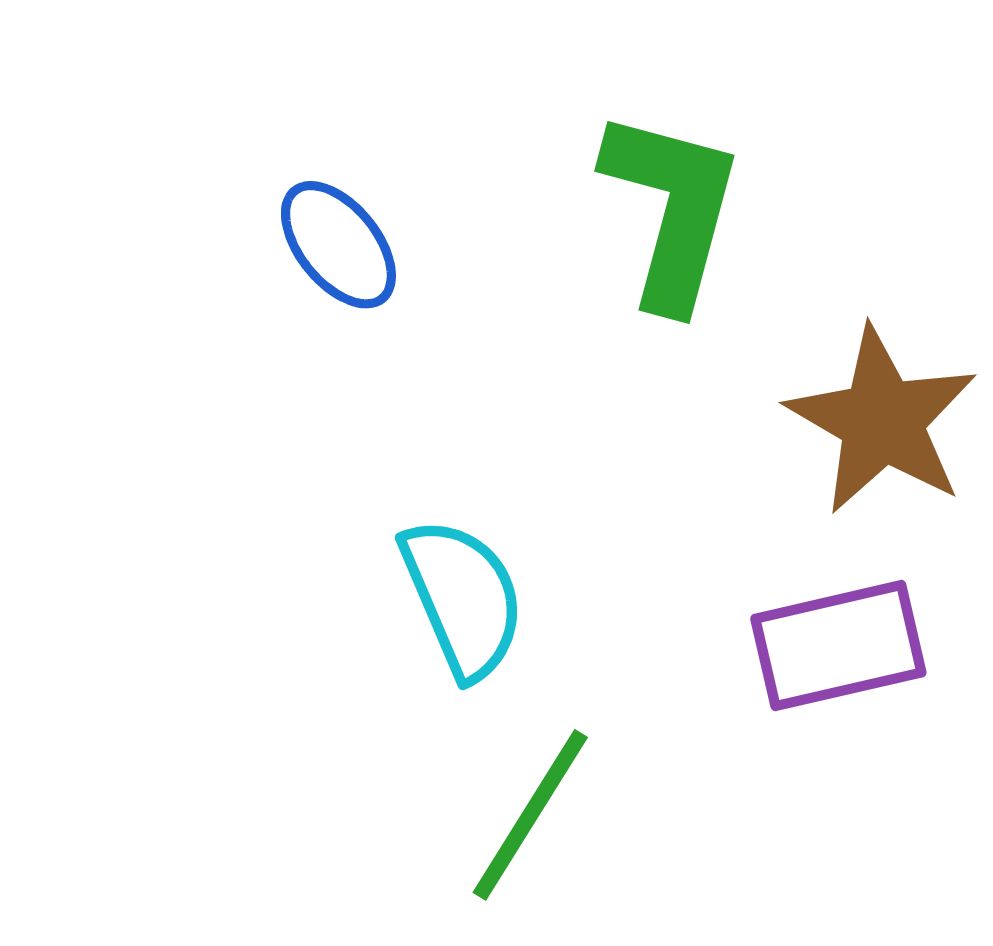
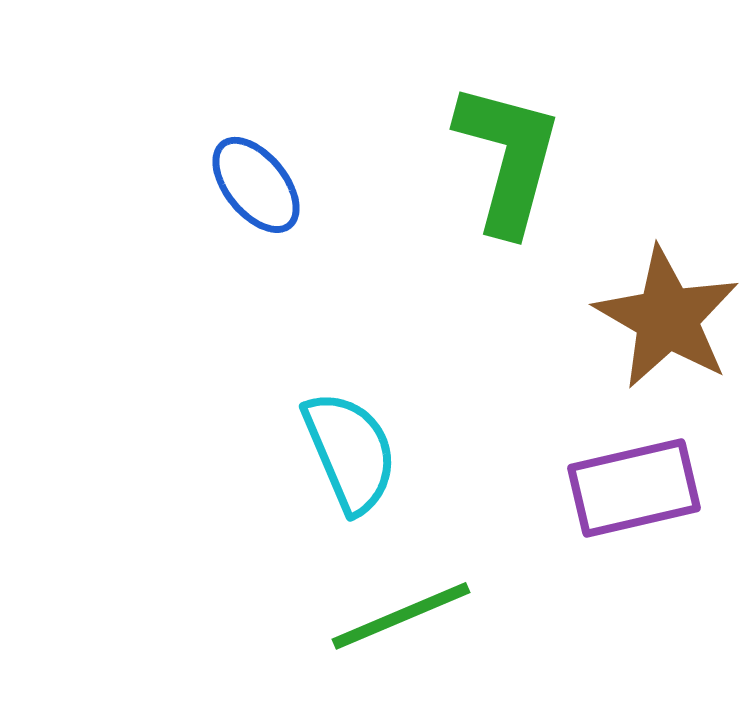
green line: (530, 815) -> (401, 616), turned 35

